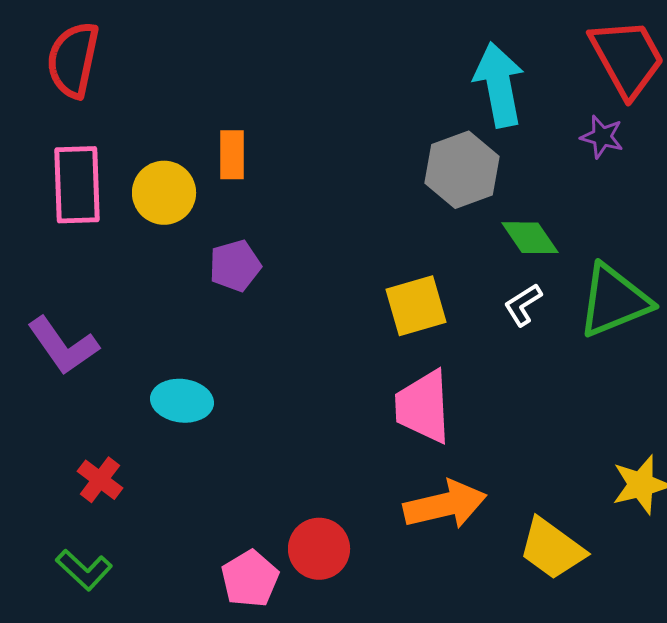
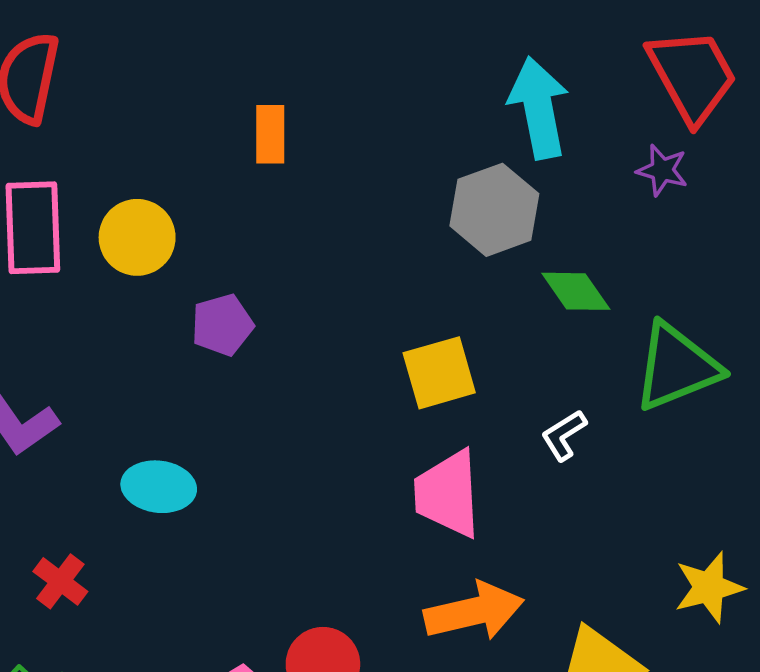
orange rectangle: (232, 155) -> (270, 134), moved
white L-shape: (523, 305) -> (564, 435), moved

